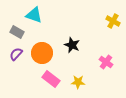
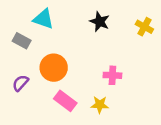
black star: (72, 45) -> (100, 22), moved
purple semicircle: (16, 54) -> (20, 83), moved
pink cross: (106, 62) -> (112, 75), moved, turned -32

